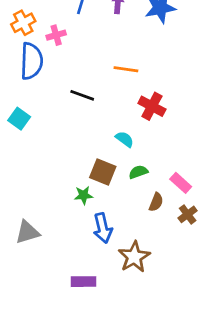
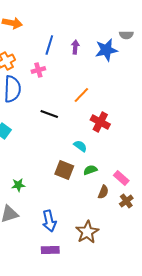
pink cross: (56, 35) -> (38, 70), moved
orange line: (126, 69) -> (81, 95), turned -54
green star: (84, 195) -> (18, 185), moved
blue arrow: (103, 228) -> (49, 221), moved

